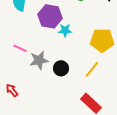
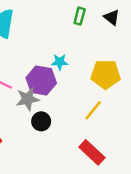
purple hexagon: (50, 16) -> (41, 80), moved
black circle: (61, 68) -> (41, 121), moved

